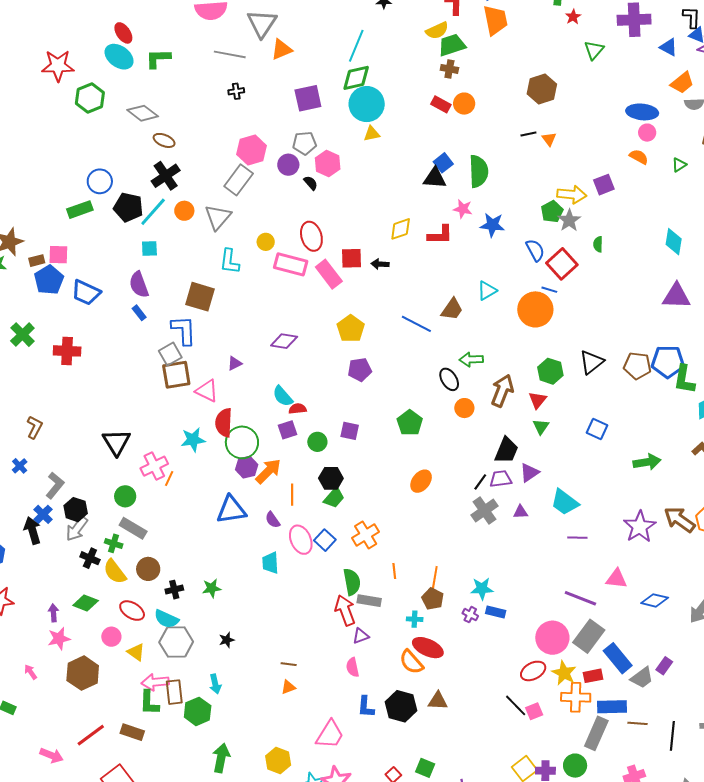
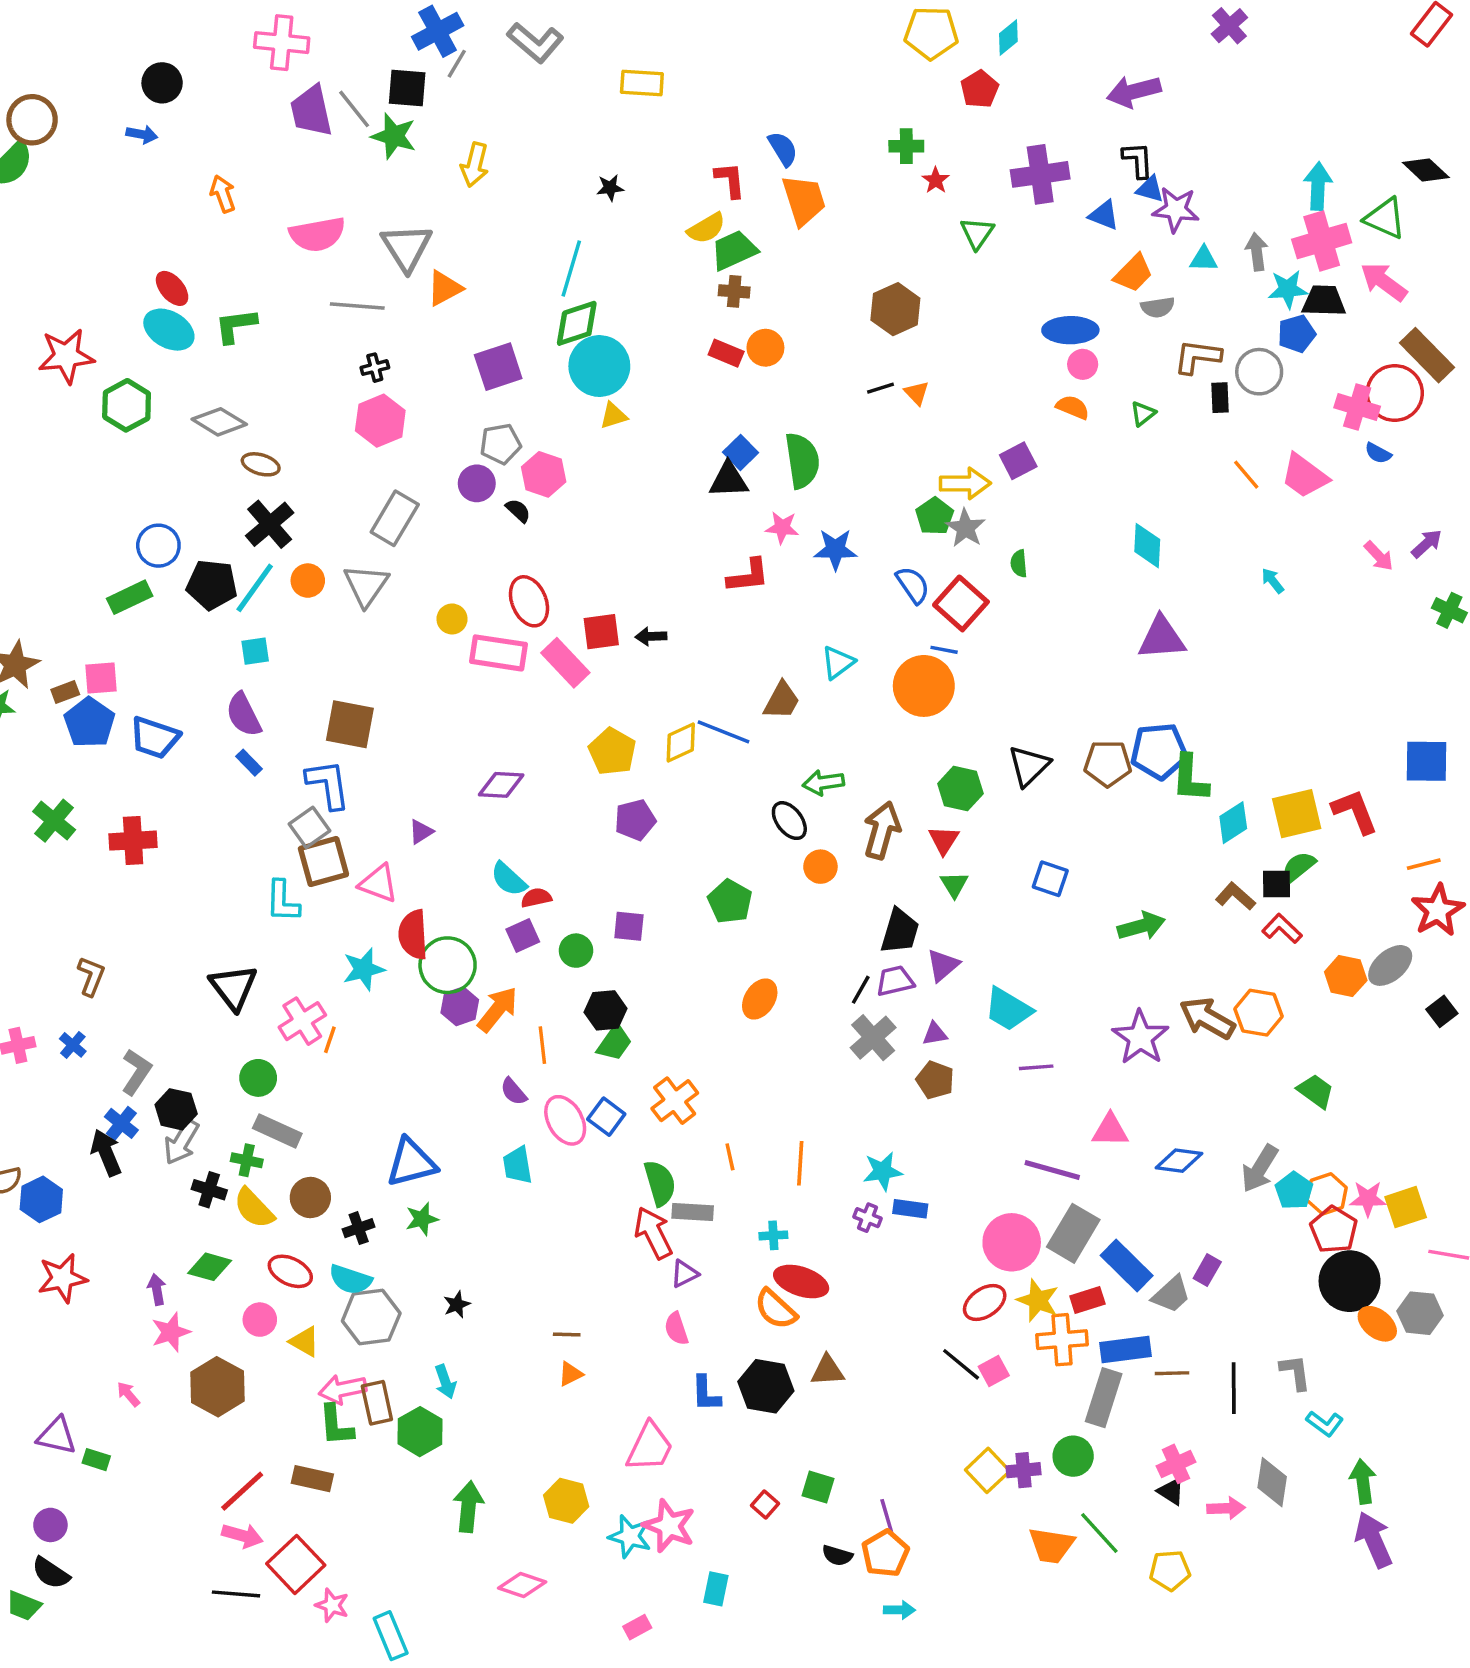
pink hexagon: (252, 150) -> (380, 421), moved
yellow diamond: (401, 229) -> (681, 742), moved
cyan L-shape: (230, 261) -> (283, 901), moved
blue triangle: (231, 510) -> (411, 1163), moved
brown pentagon: (433, 599) -> (935, 1080), moved
pink arrow: (52, 755) -> (242, 1536), moved

